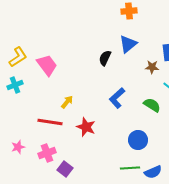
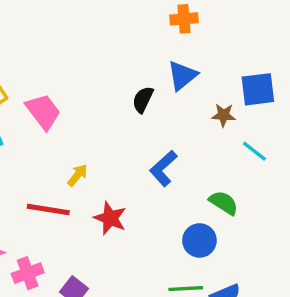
green semicircle: (152, 105) -> (224, 203), moved
pink cross: (47, 153) -> (28, 273), moved

